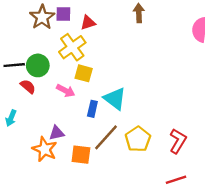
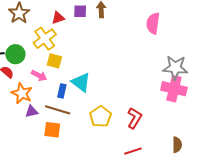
purple square: (63, 14) -> (80, 11), moved
brown line: (106, 137) -> (58, 110), moved, turned 65
orange star: (45, 149) -> (22, 93), moved

